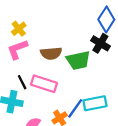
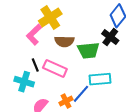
yellow cross: (19, 29) -> (50, 17), moved, size x1.6
pink L-shape: (17, 49) -> (34, 35), turned -30
cyan rectangle: (95, 103) -> (100, 79), moved

